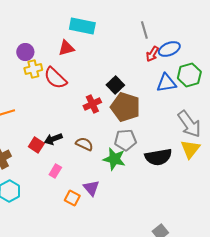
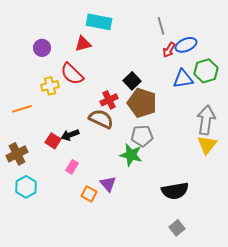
yellow cross: (33, 69) -> (50, 86), moved
gray arrow: (189, 124) -> (206, 120), turned -136
brown semicircle: (84, 144) -> (101, 119), moved, size x1.4
black semicircle: (158, 157) -> (175, 191), moved

